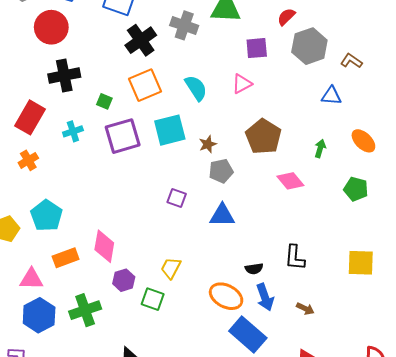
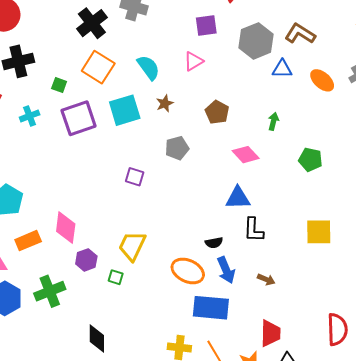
gray hexagon: (309, 46) -> (256, 41), moved
brown L-shape: (351, 61) -> (300, 34), size x1.4
orange square: (145, 85) -> (98, 67), turned -32
brown pentagon: (263, 137) -> (217, 112), size x0.7
orange ellipse: (363, 141) -> (322, 80), moved
brown star: (208, 144) -> (165, 103), moved
blue triangle: (222, 215) -> (238, 198), moved
yellow trapezoid: (171, 268) -> (132, 246), size x1.4
green square: (153, 299) -> (116, 277), size x0.7
blue rectangle: (248, 335) -> (211, 308), turned -33

